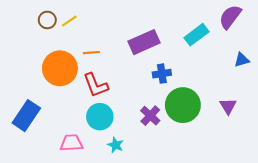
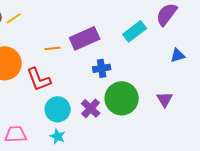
orange line: (91, 53) -> (53, 48), moved
cyan circle: (100, 117) -> (58, 109), moved

